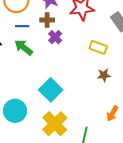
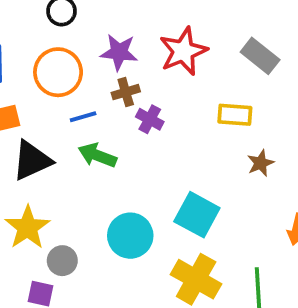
cyan square: (51, 90) -> (197, 215), moved
cyan circle: (15, 111) -> (130, 236), moved

